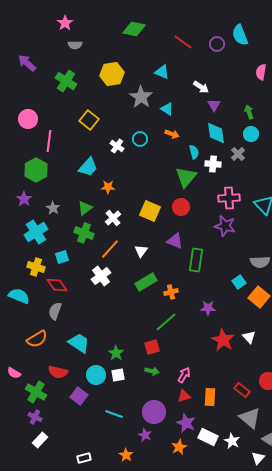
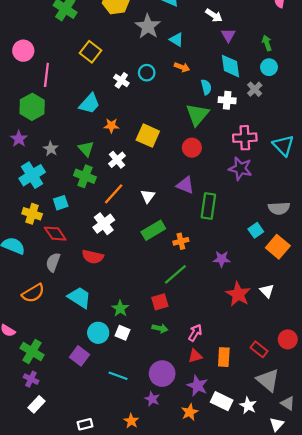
green triangle: (85, 208) -> (86, 149), turned -35
yellow square: (150, 211) -> (148, 136), moved
red semicircle: (58, 372) -> (93, 257), moved
white square: (118, 375) -> (122, 333), turned 32

